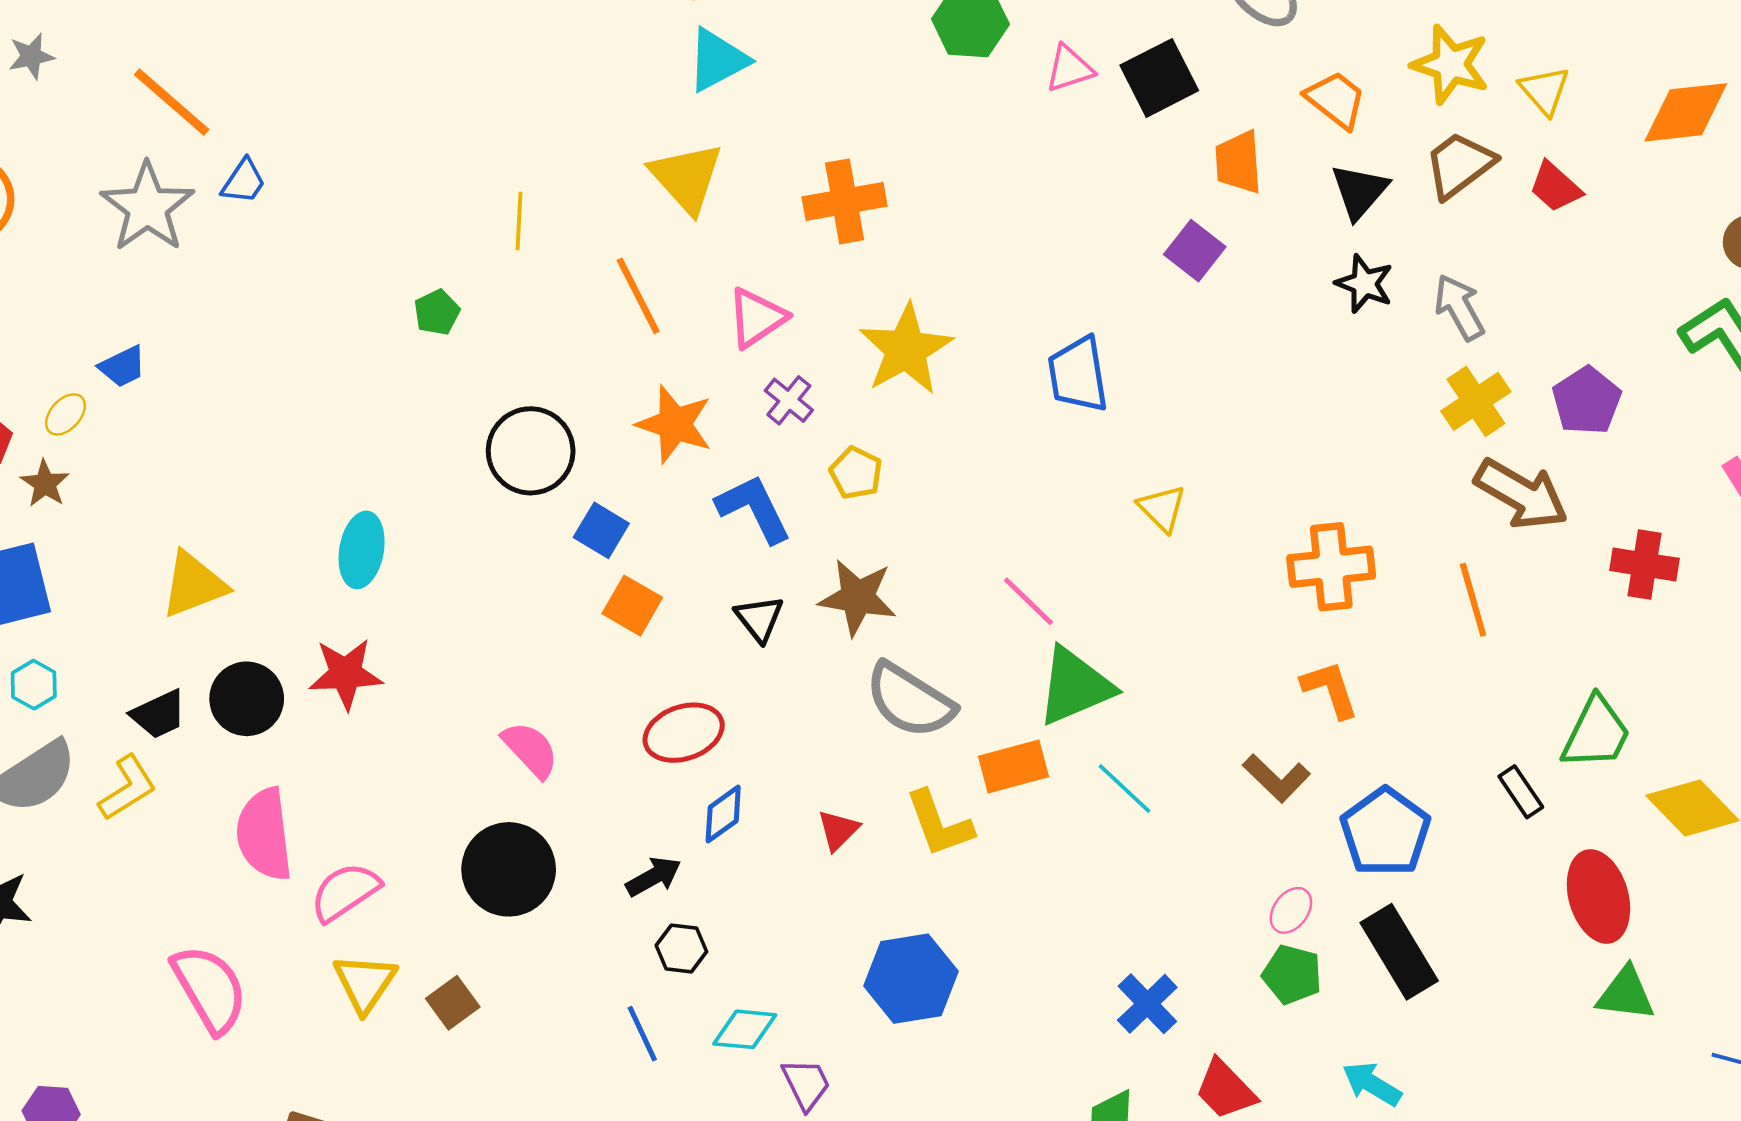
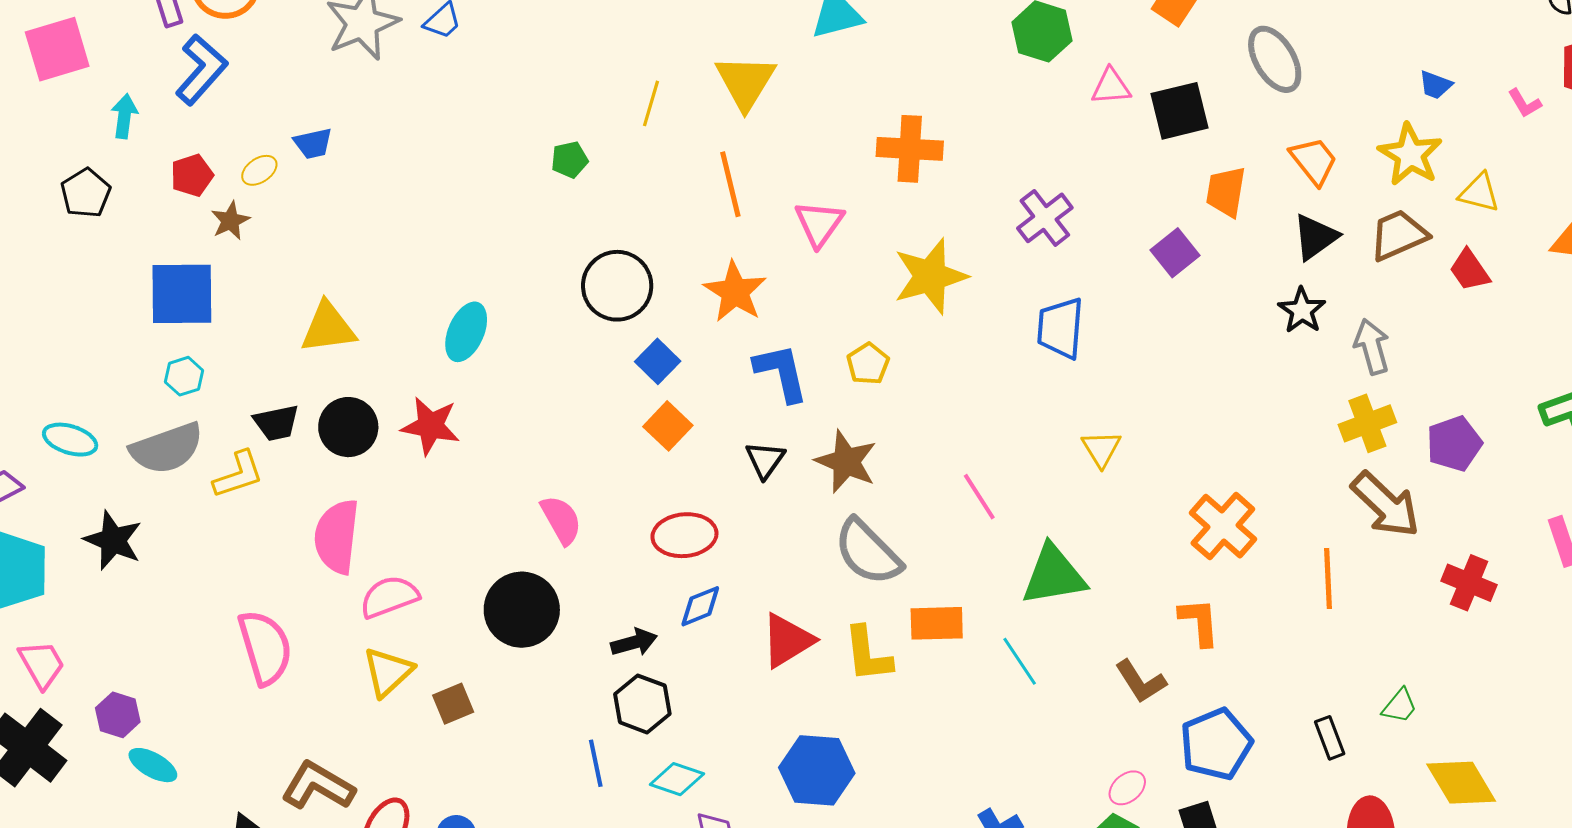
yellow triangle: (1545, 91) -> (1479, 193), turned -48
yellow triangle: (687, 178) -> (745, 82), moved
pink triangle: (757, 318) -> (819, 224), turned -34
purple cross: (789, 400) -> (1045, 218), moved, size x1.4
orange cross: (1331, 567) -> (1223, 526), turned 34
green triangle: (1075, 686) -> (1054, 575), moved
green trapezoid: (1596, 733) -> (1400, 706), size x0.6
red triangle: (838, 830) -> (787, 640), size x1.6
black hexagon: (681, 949) -> (642, 704), size x1.4

